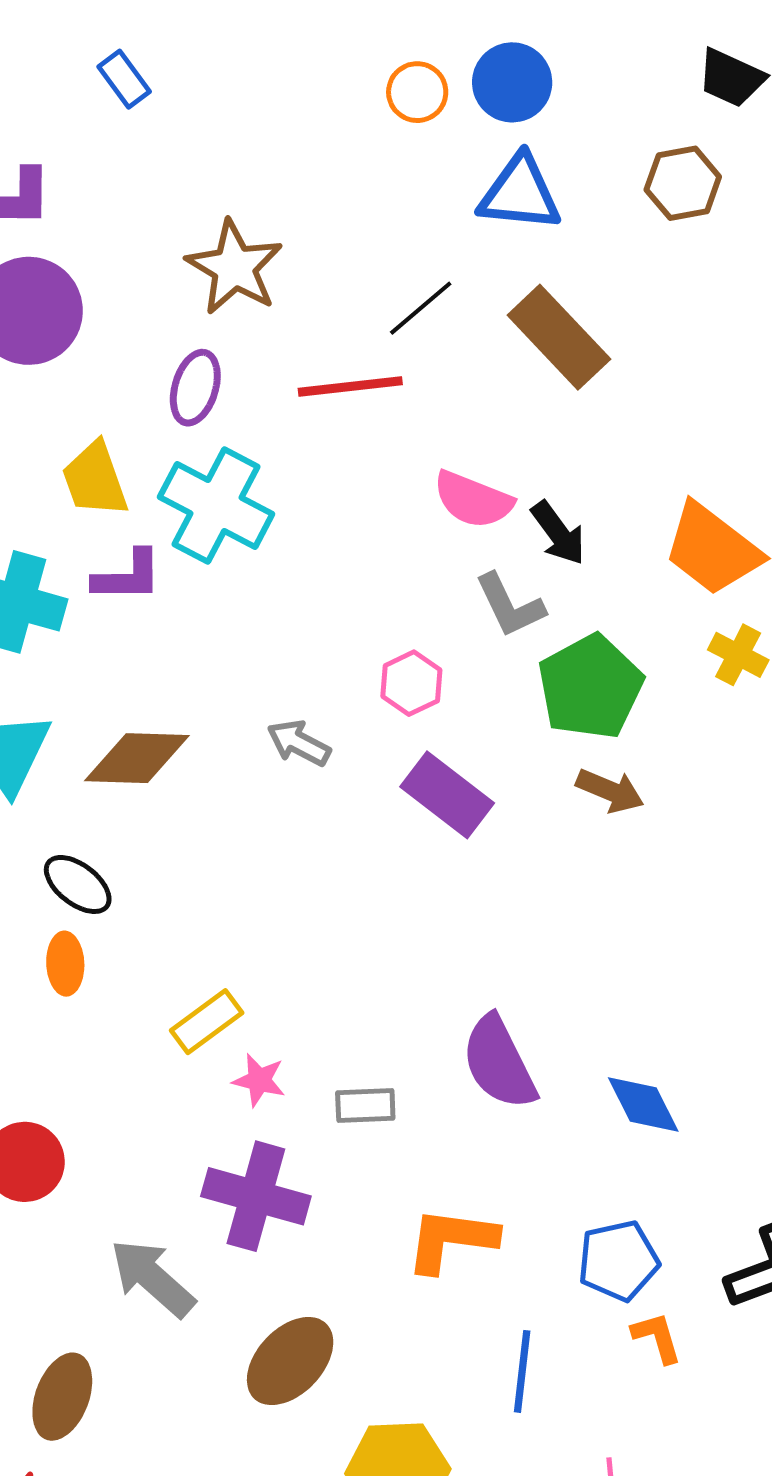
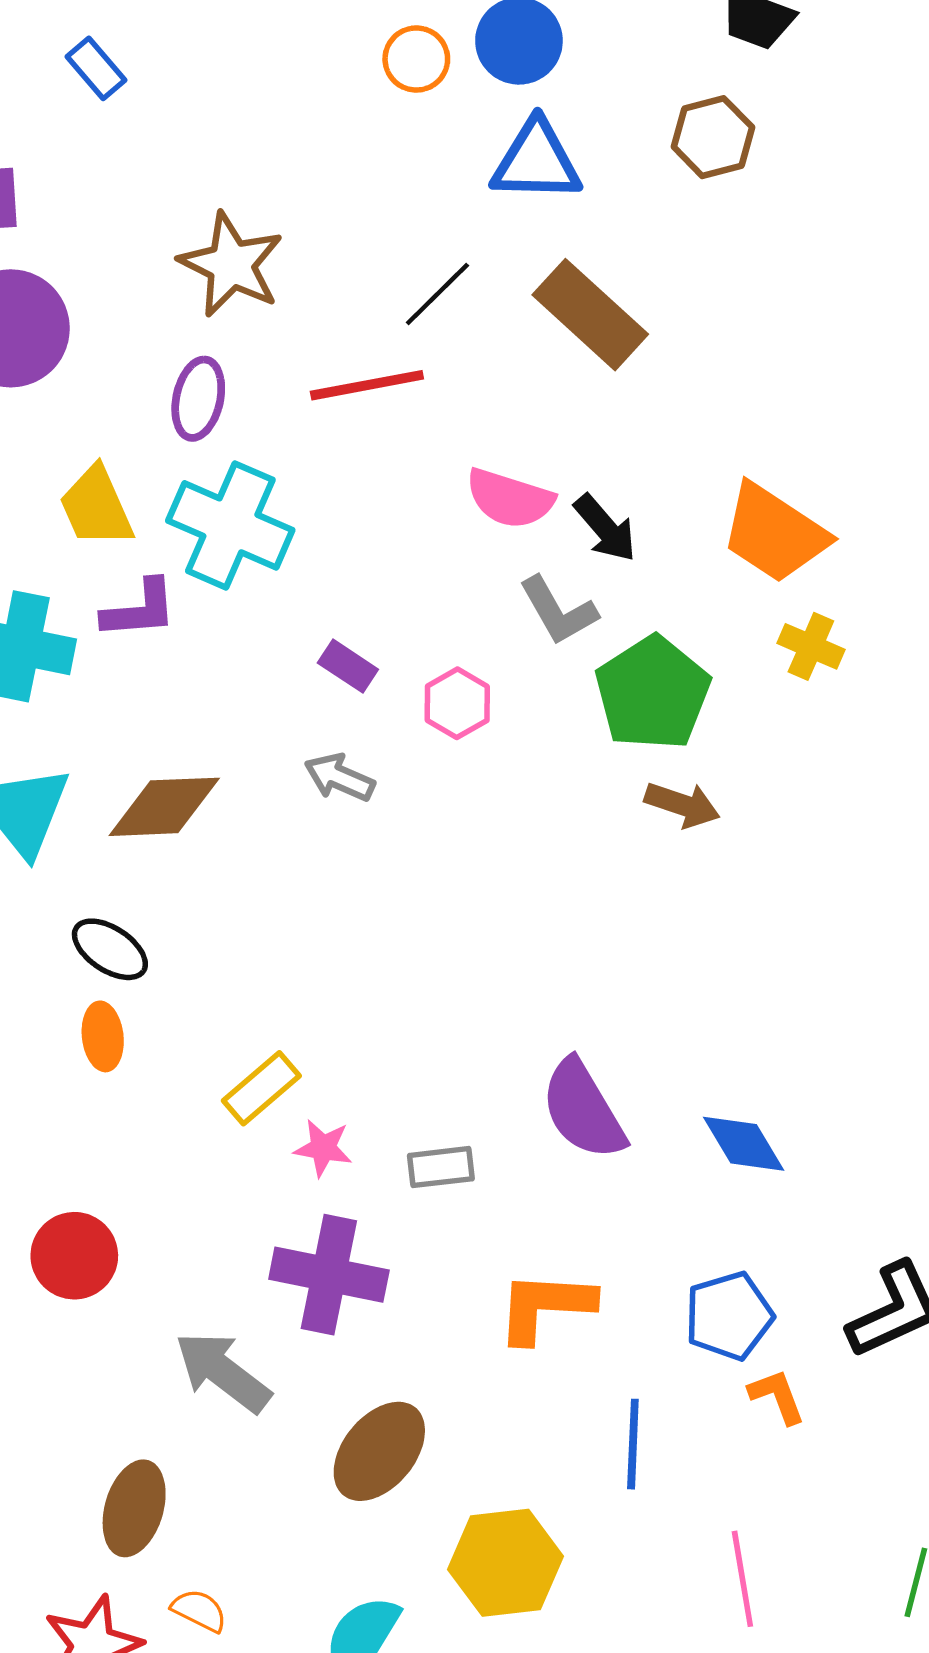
purple rectangle: (447, 795) -> (348, 666), moved, size x0.6

